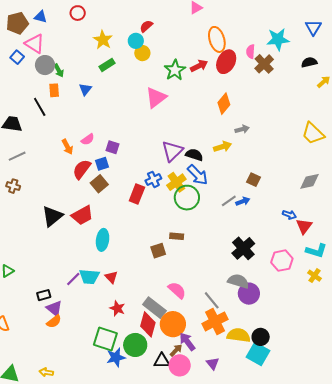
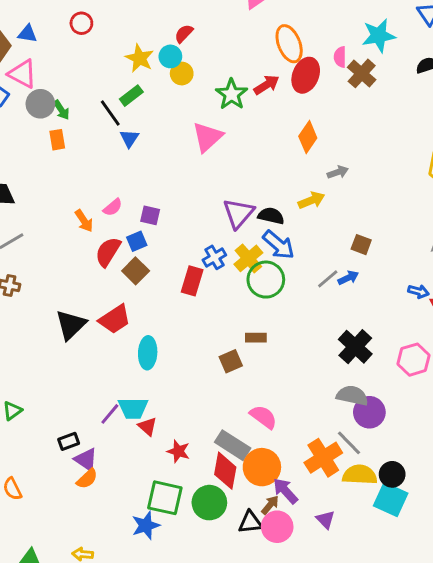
yellow star: (103, 40) -> (140, 58), moved
blue triangle: (85, 89) -> (129, 138), moved
black line: (40, 107) -> (110, 113), moved
red triangle: (111, 277) -> (147, 427), moved
gray line: (212, 300) -> (349, 443), moved
blue star: (116, 357) -> (146, 525), moved

